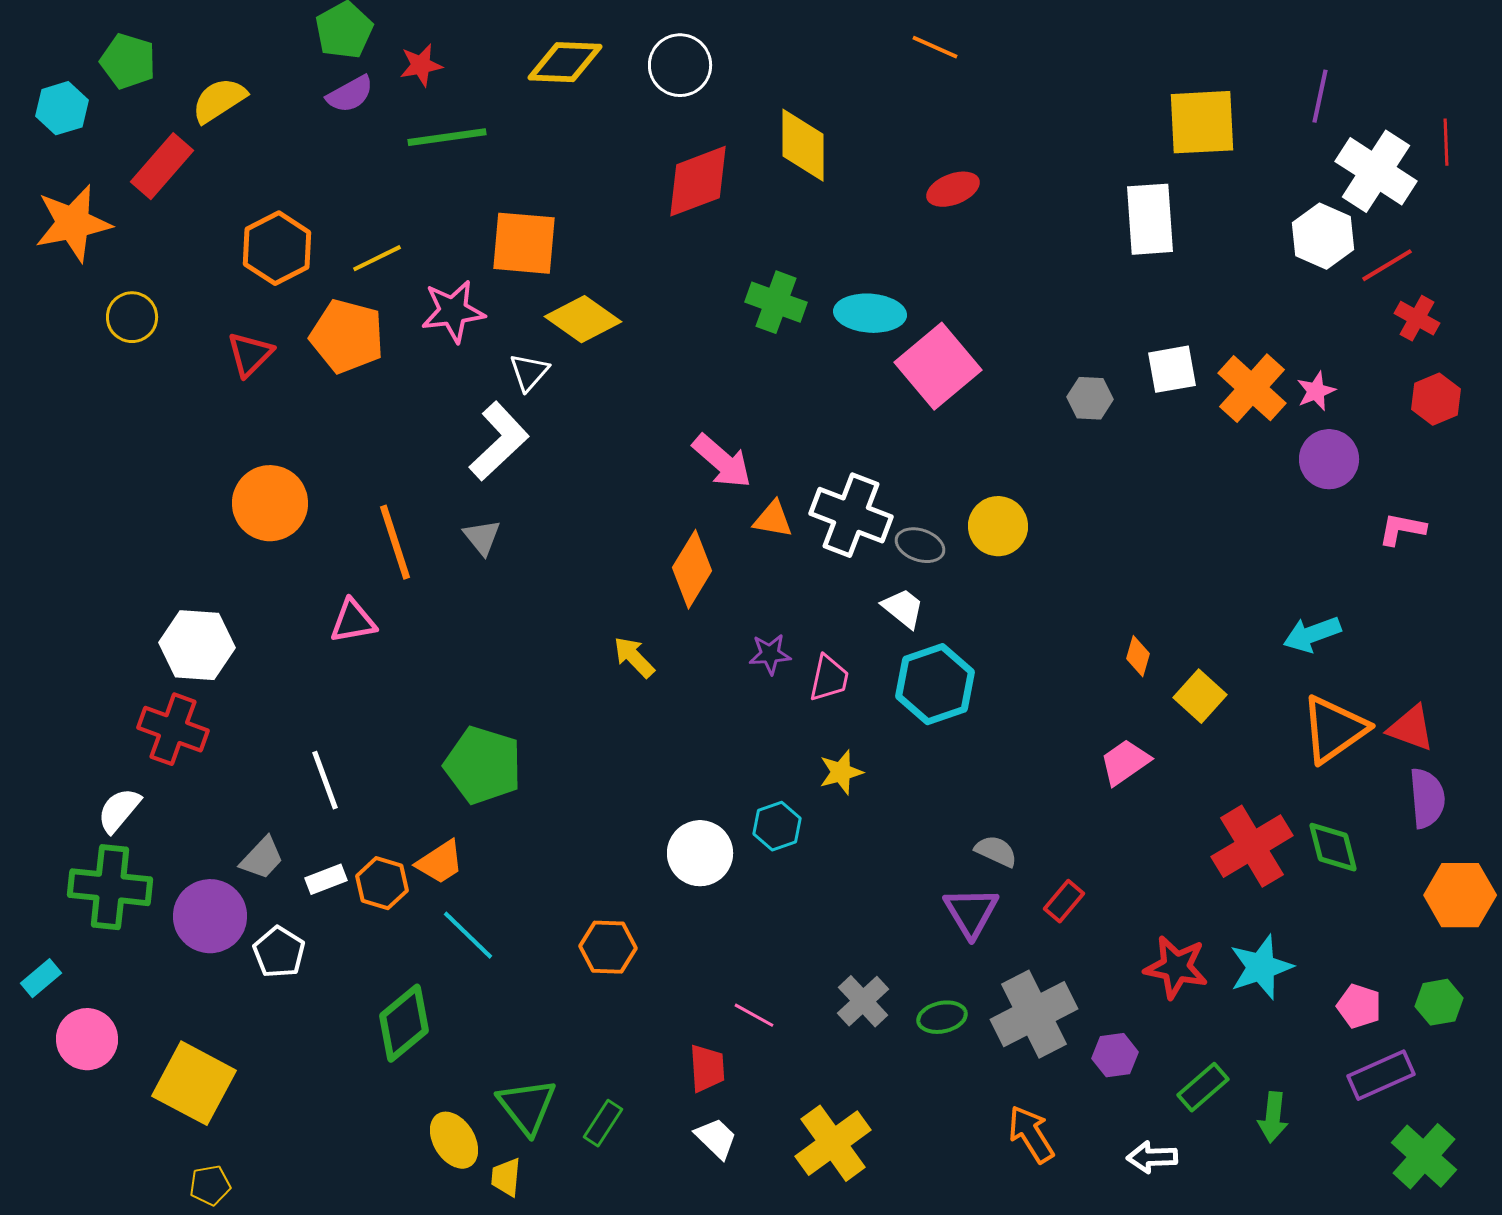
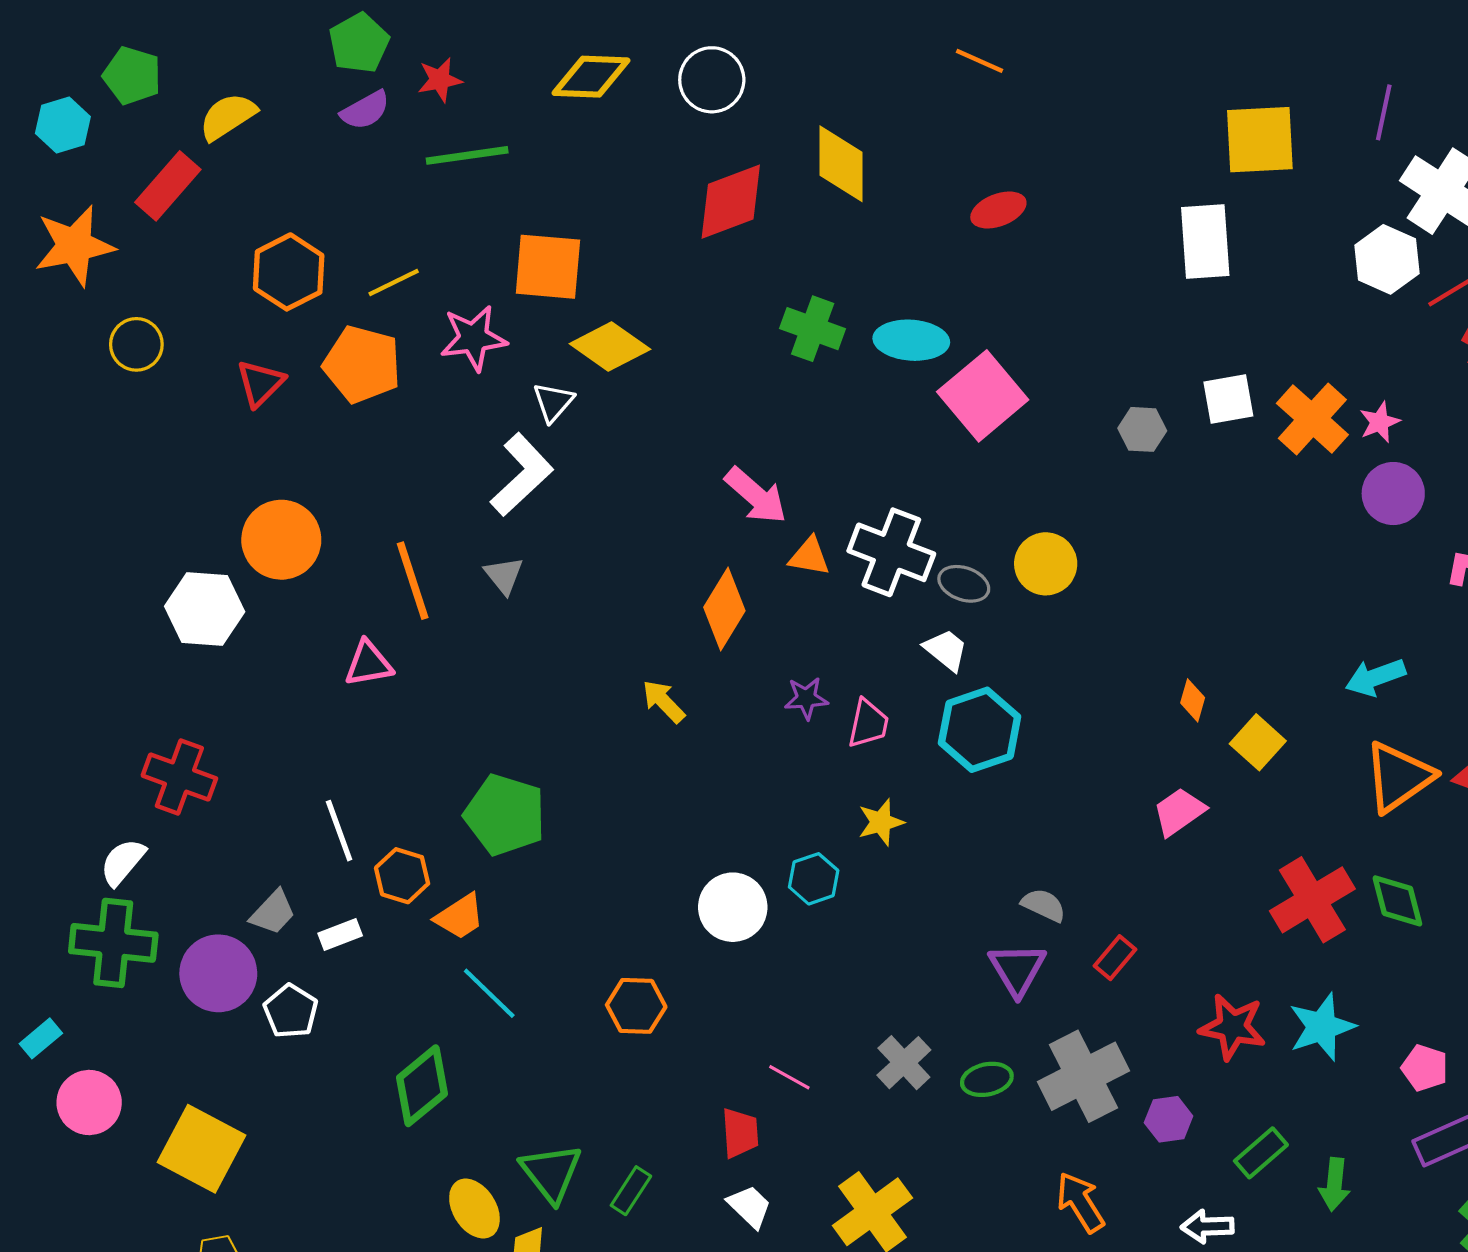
white hexagon: (197, 645) -> (205, 609), moved
orange hexagon: (382, 883) -> (402, 876), moved

